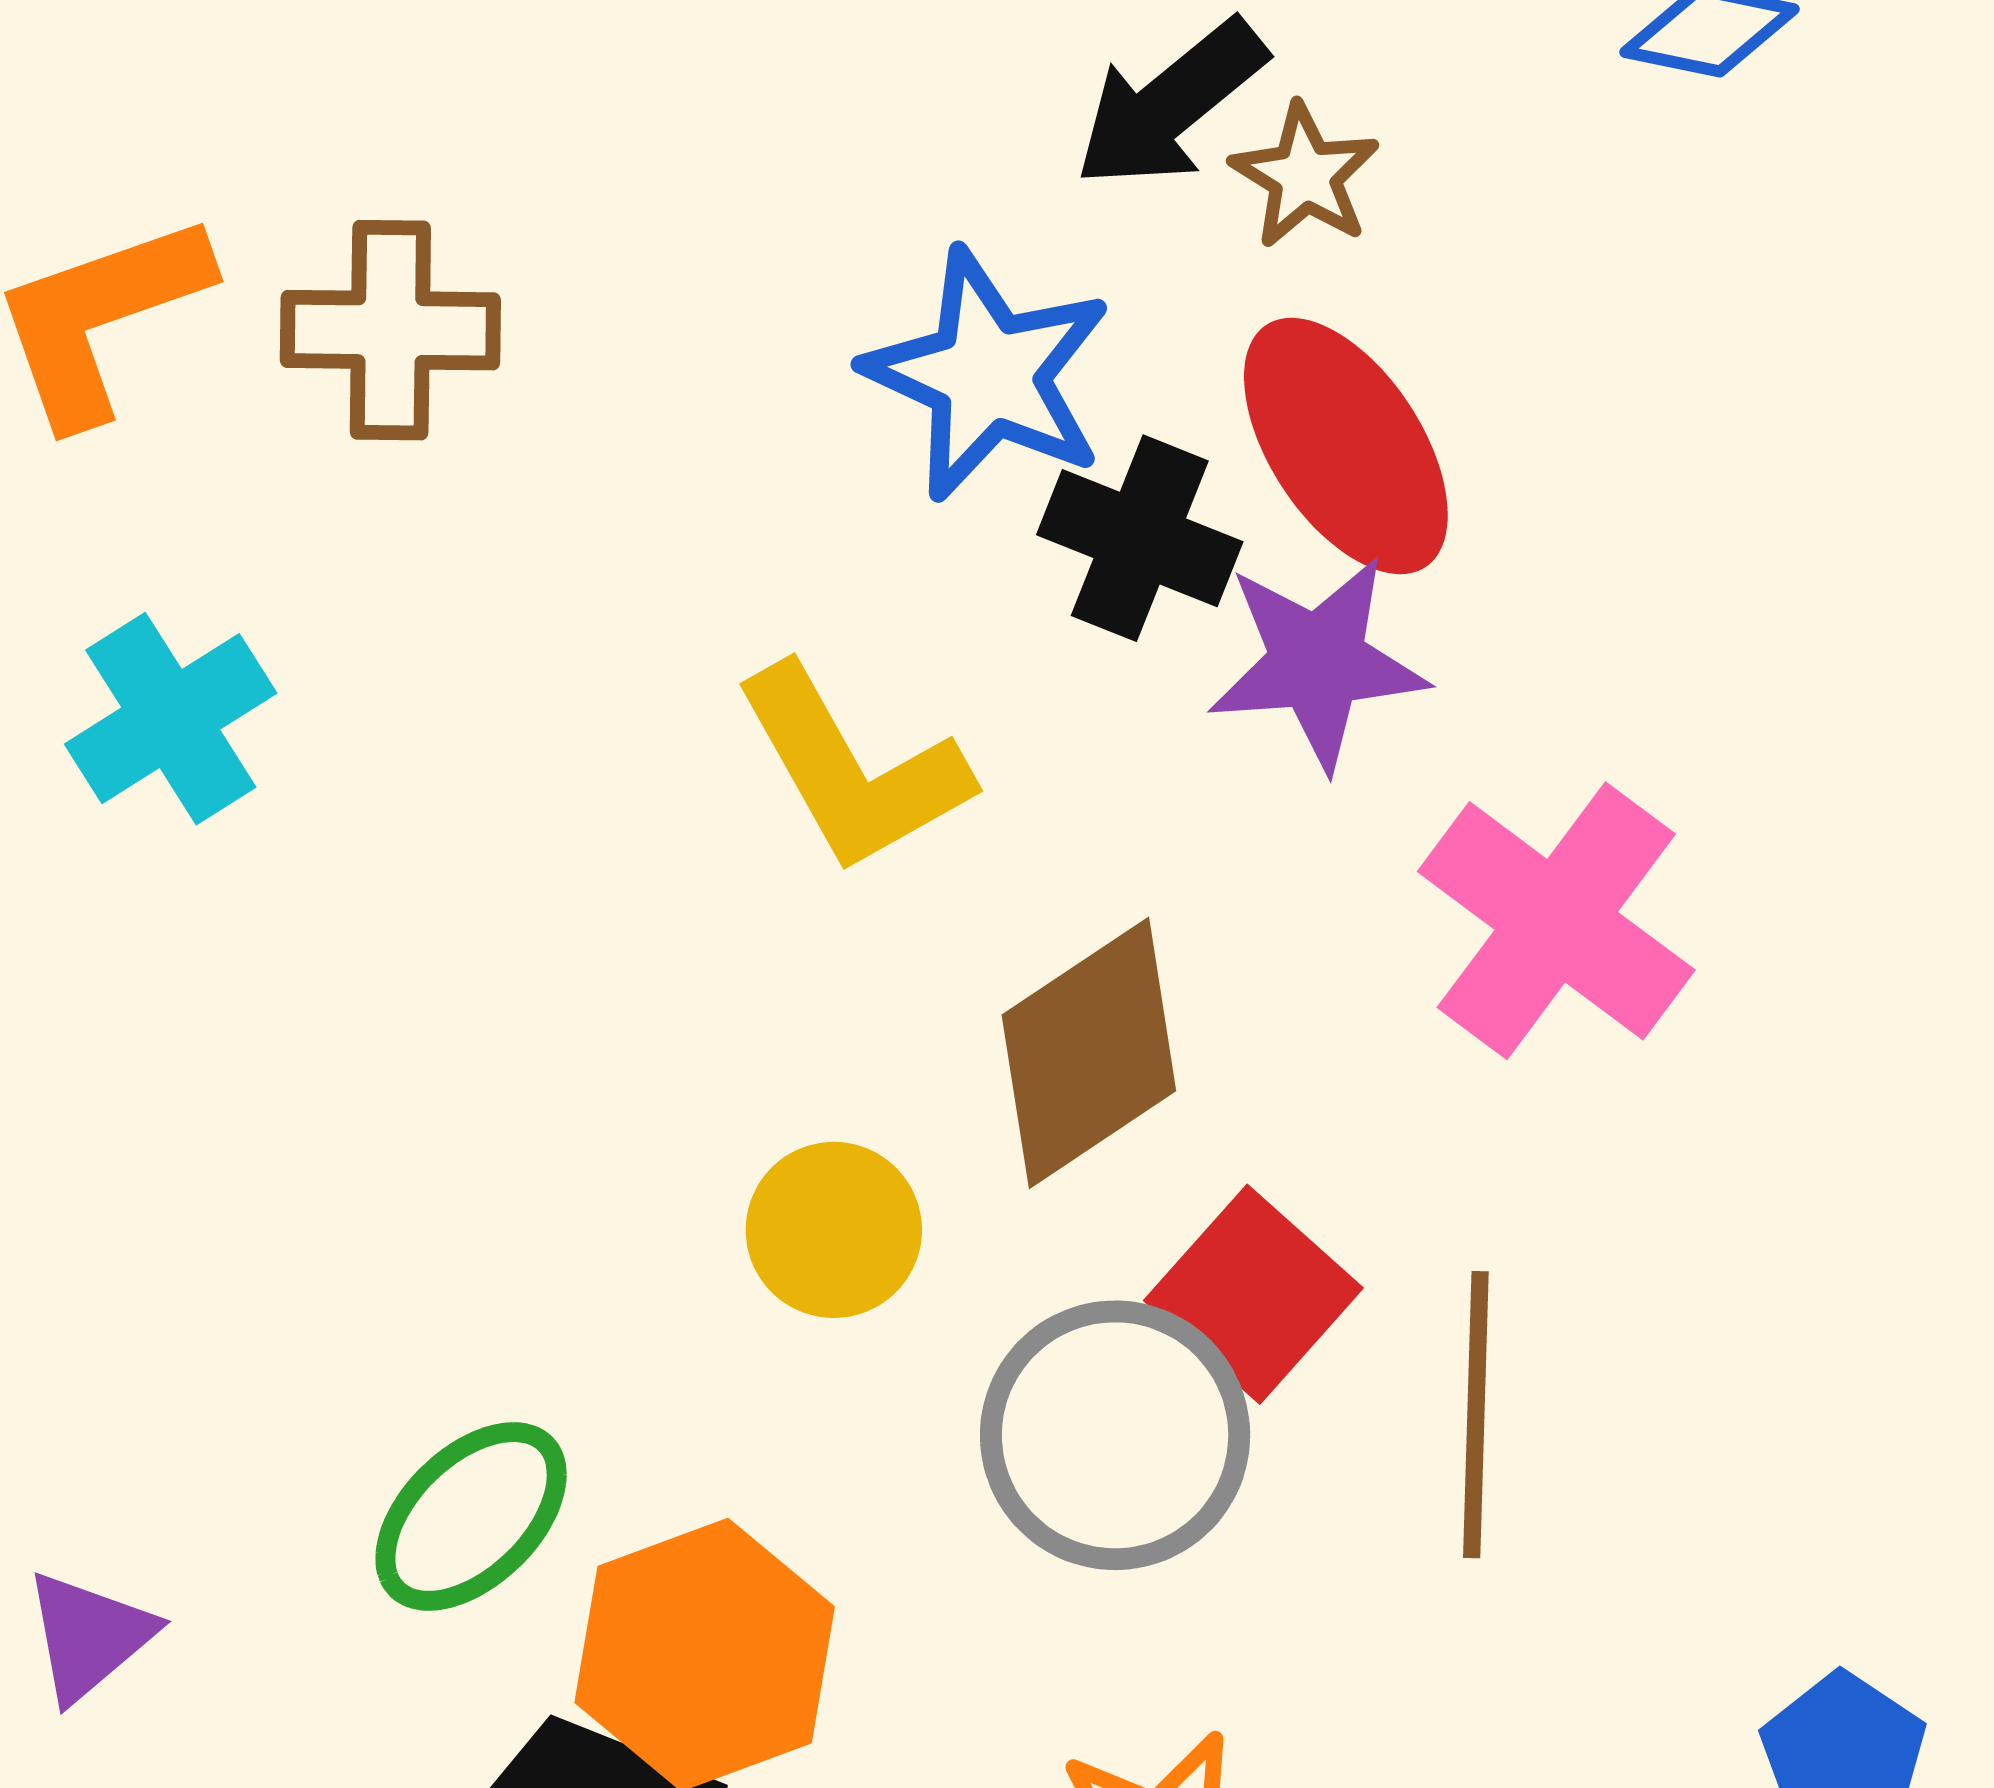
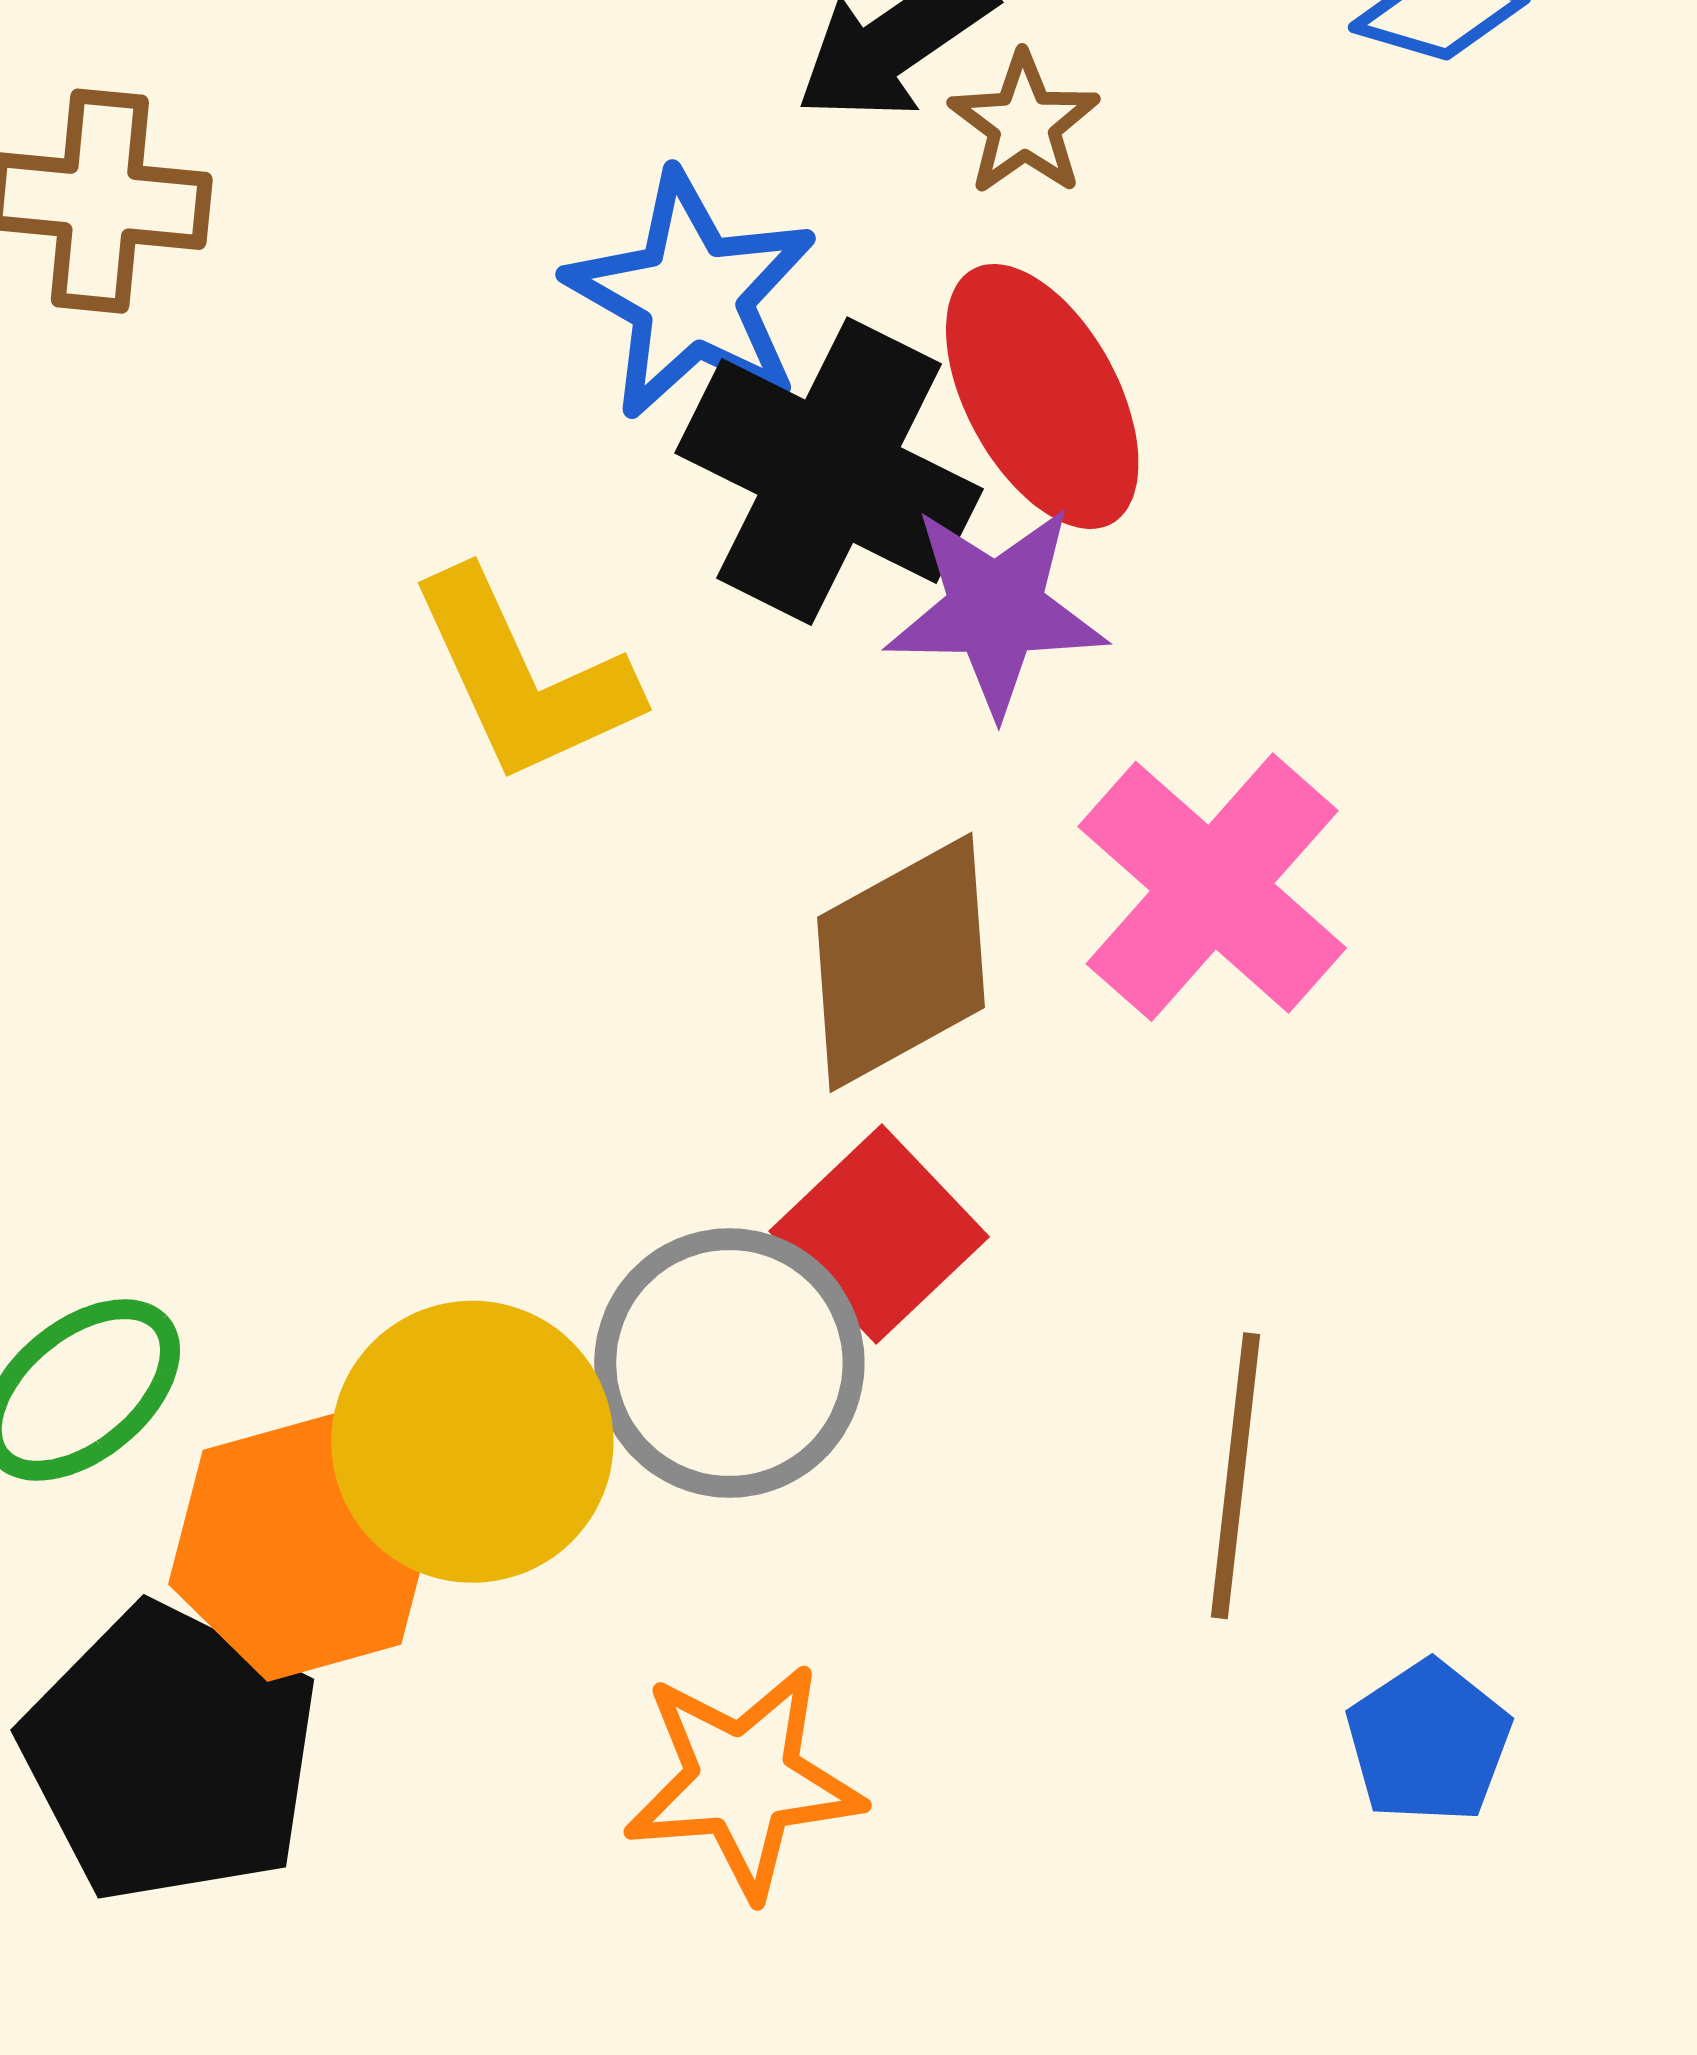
black cross: (1140, 538) -> (829, 471), size x1.5
brown diamond: (1089, 1053) -> (901, 962), moved
yellow circle: (834, 1230) -> (472, 1442), moved, size x1.6
brown line: (1476, 1415) -> (1236, 1476), moved

